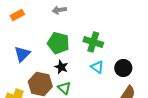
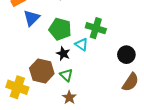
blue triangle: (22, 54) -> (32, 18), moved
cyan triangle: (97, 67) -> (82, 44), moved

